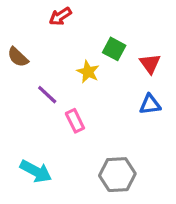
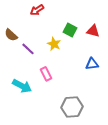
red triangle: (150, 64) -> (93, 31), moved, turned -40
purple line: (47, 95) -> (28, 49), moved
cyan arrow: (36, 171) -> (22, 86), moved

